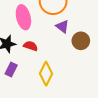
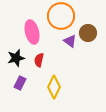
brown circle: (81, 41) -> (88, 33), moved
red semicircle: (31, 46) -> (39, 60), turned -96

